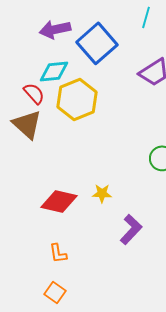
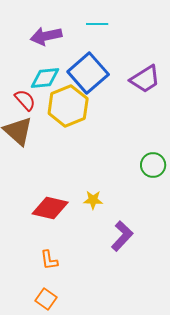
cyan line: (146, 17) -> (97, 24), moved, turned 75
blue square: (97, 43) -> (88, 73), moved

